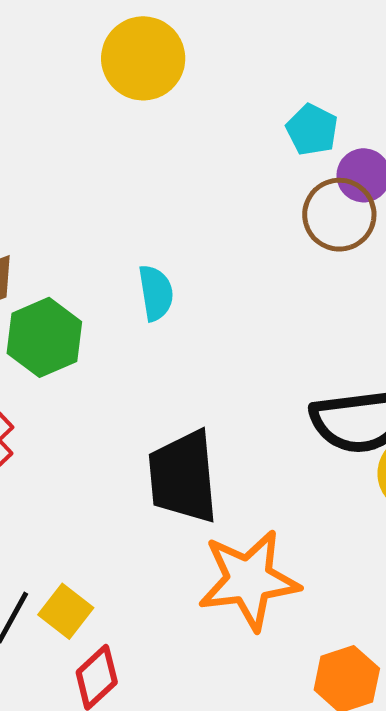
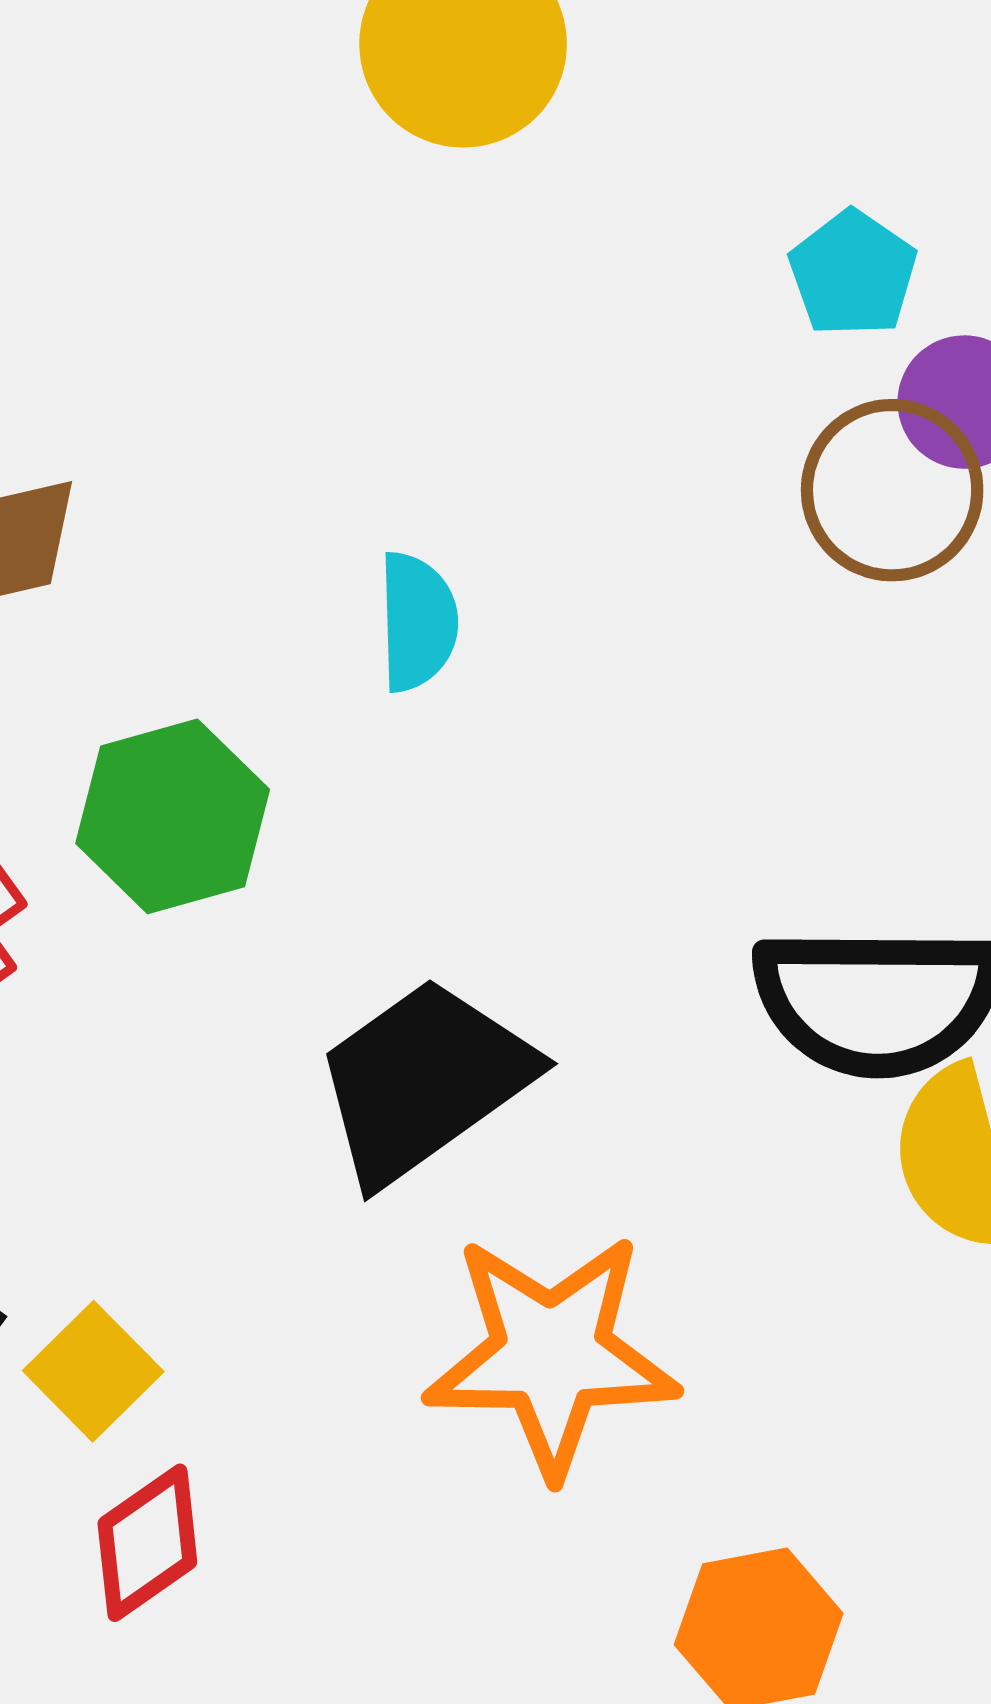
green hexagon: (44, 337) -> (173, 816), moved
black trapezoid: (183, 477) -> (424, 1081), turned 52

